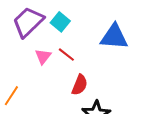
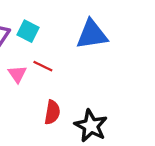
red semicircle: (80, 85) -> (52, 112), moved

